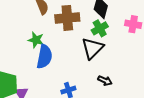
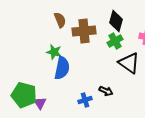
black triangle: (92, 48) -> (129, 63), moved, turned -40
black arrow: (105, 81) -> (106, 91), moved

